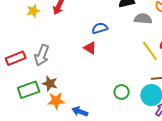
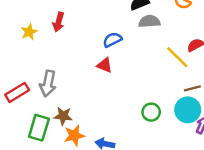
gray semicircle: (143, 19) -> (149, 21), moved
green rectangle: (29, 90) -> (39, 128), turned -45

